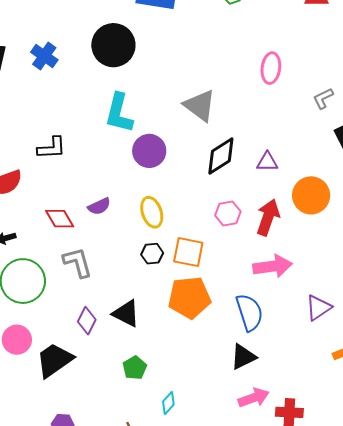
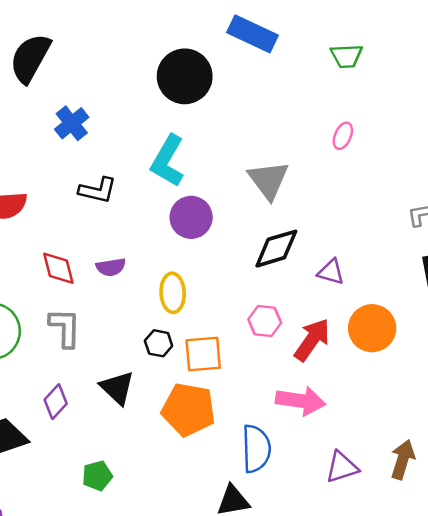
blue cross: (44, 56) -> (72, 123), moved
pink ellipse: (271, 68) -> (343, 136), moved, size x0.7
black L-shape: (52, 148) -> (98, 190), moved
orange square: (188, 252) -> (203, 354), turned -32
black triangle: (126, 313) -> (117, 388), moved

